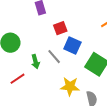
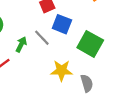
green arrow: (35, 62) -> (21, 44), turned -136

